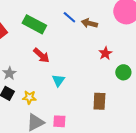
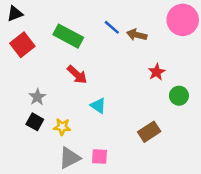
cyan triangle: (58, 80) -> (98, 106), turned -32
brown rectangle: (99, 101) -> (149, 132), turned 54

